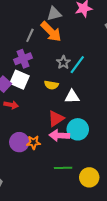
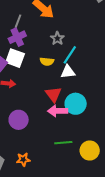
gray line: (30, 35) -> (18, 21), moved
cyan line: (77, 65) -> (70, 55), moved
red triangle: (56, 119) -> (53, 94), turned -30
orange star: (34, 142) -> (23, 160), moved

